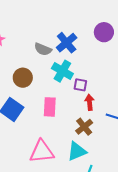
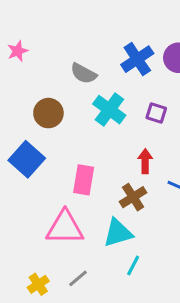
blue cross: (67, 43) -> (137, 59), moved
purple square: (80, 85) -> (156, 113), moved
pink rectangle: (50, 107) -> (84, 180), moved

